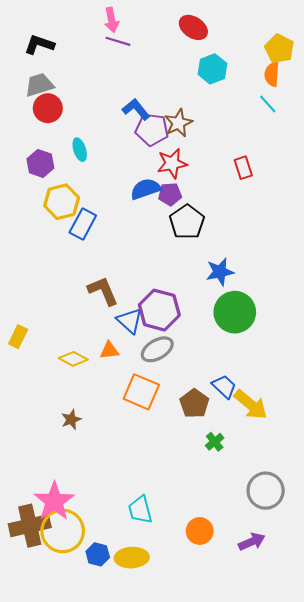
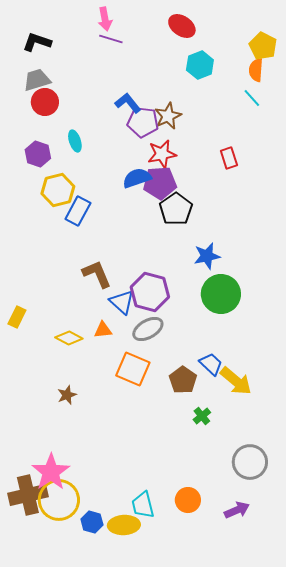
purple pentagon: (170, 194) -> (160, 183), size x1.5
cyan trapezoid: (140, 510) -> (143, 505), moved

